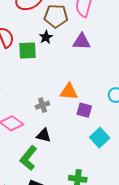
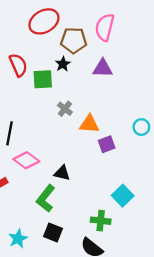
gray cross: (42, 105) -> (65, 109), moved, turned -32
purple square: (84, 110) -> (107, 144), turned -35
cyan square: (100, 138) -> (123, 196), moved

